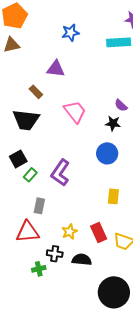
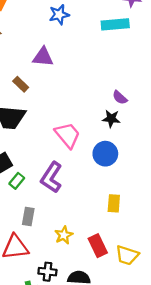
pink trapezoid: (75, 112) -> (68, 135), moved
yellow star: (70, 232) -> (64, 235), moved

